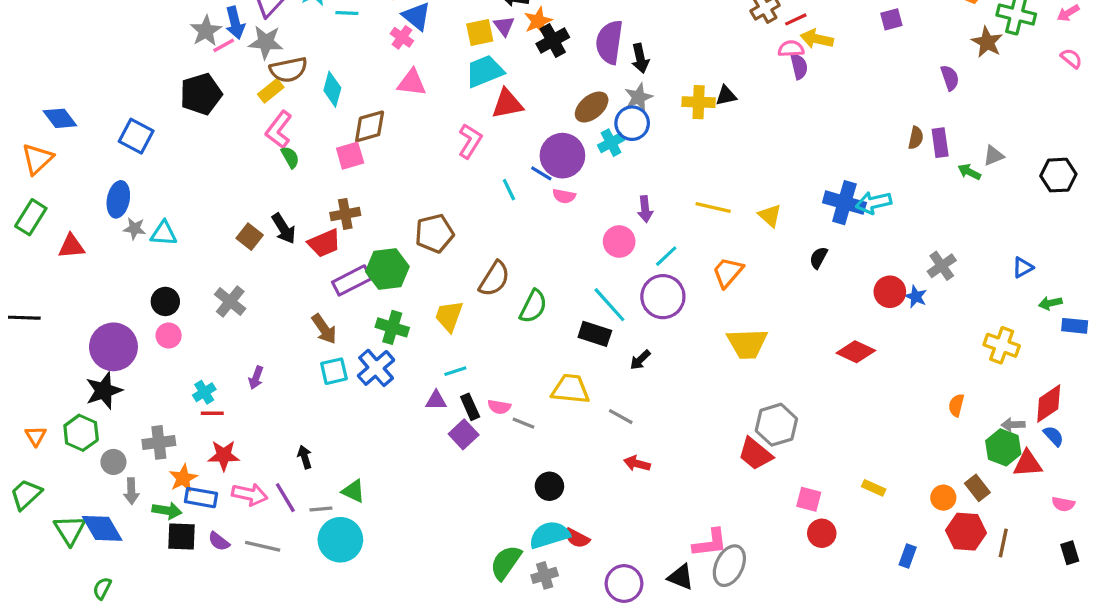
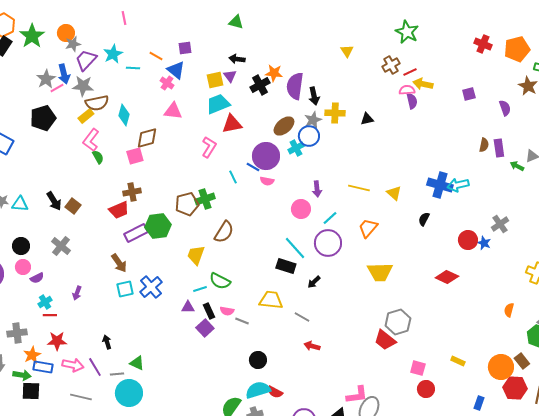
purple square: (891, 19) -> (469, 94), moved
orange star: (538, 21) -> (274, 73), moved, turned 30
yellow cross: (699, 102) -> (335, 113), moved
black arrow: (284, 229) -> (54, 201), moved
green semicircle: (533, 306) -> (220, 281), moved, turned 90
green cross: (392, 327) -> (205, 199), moved, turned -36
orange circle: (943, 498) -> (501, 367), size x1.6
purple semicircle: (219, 541) -> (37, 278), moved, turned -64

